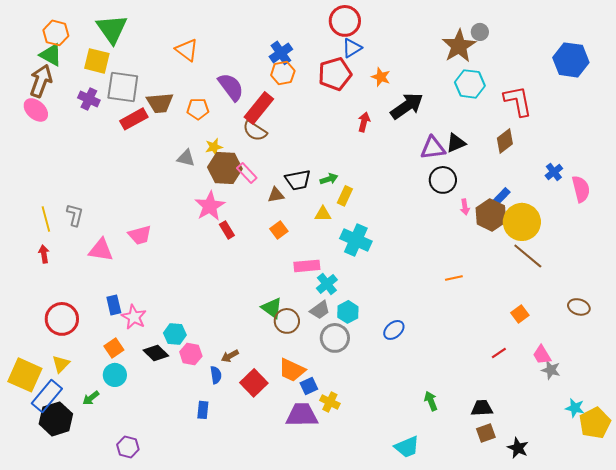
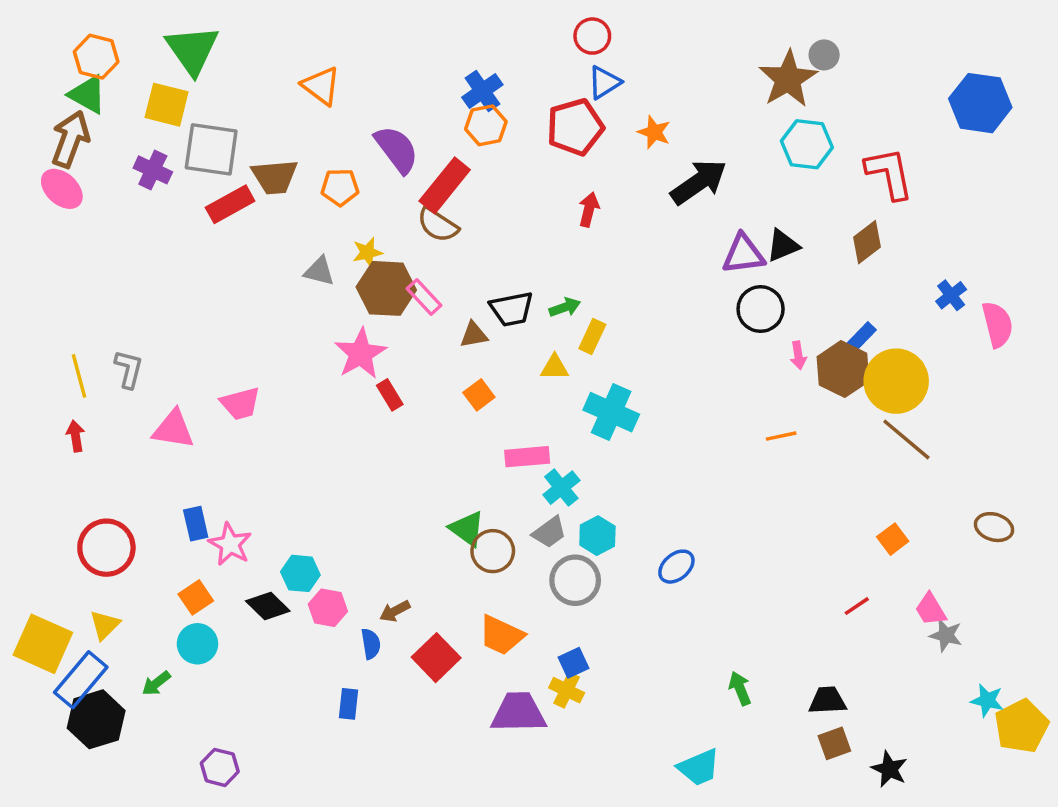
red circle: (345, 21) -> (592, 36), size x0.7
red arrow: (364, 122) -> (589, 209), moved
orange line: (454, 278) -> (781, 436), moved
blue square: (309, 386) -> (573, 663), moved

